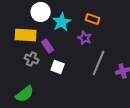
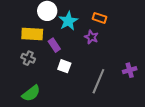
gray cross: (32, 59) -> (28, 58), moved
gray line: (99, 63) -> (98, 81), moved

